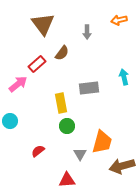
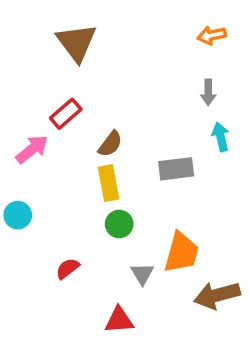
gray arrow: (87, 32) -> (208, 92), moved
brown semicircle: (62, 53) -> (110, 144), moved
gray rectangle: (89, 88) -> (176, 169), moved

